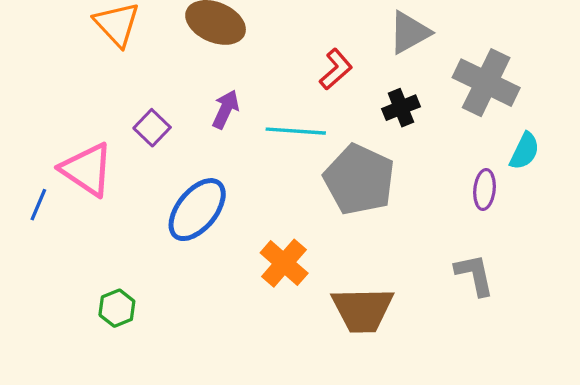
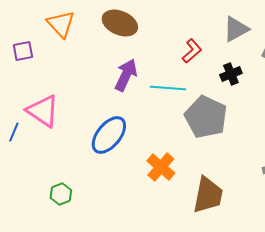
purple arrow: (226, 109) -> (126, 75), size x1.4
purple square: (152, 128) -> (23, 51), moved, turned 35
brown trapezoid: (363, 310) -> (208, 195), turned -78

